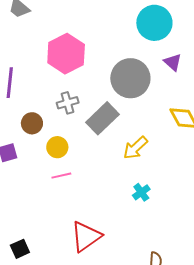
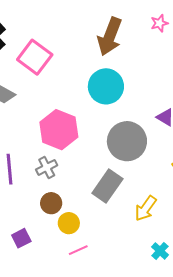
cyan circle: (154, 23) -> (106, 86), moved
gray cross: (68, 103) -> (47, 167), moved
brown circle: (32, 123) -> (51, 203), moved

